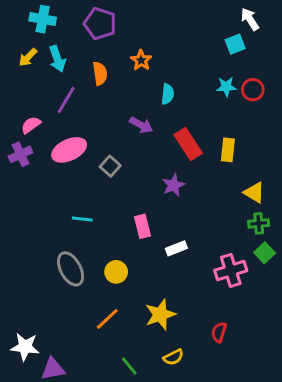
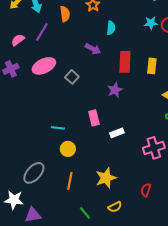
pink semicircle: (31, 125) -> (18, 40), moved
red rectangle: (188, 144) -> (125, 62), turned 35
cyan line: (82, 219) -> (58, 128), moved
gray ellipse: (71, 269) -> (34, 173), moved, turned 70
yellow circle: (116, 272) -> (68, 149), moved
orange line: (107, 319) -> (70, 181), turned -36

